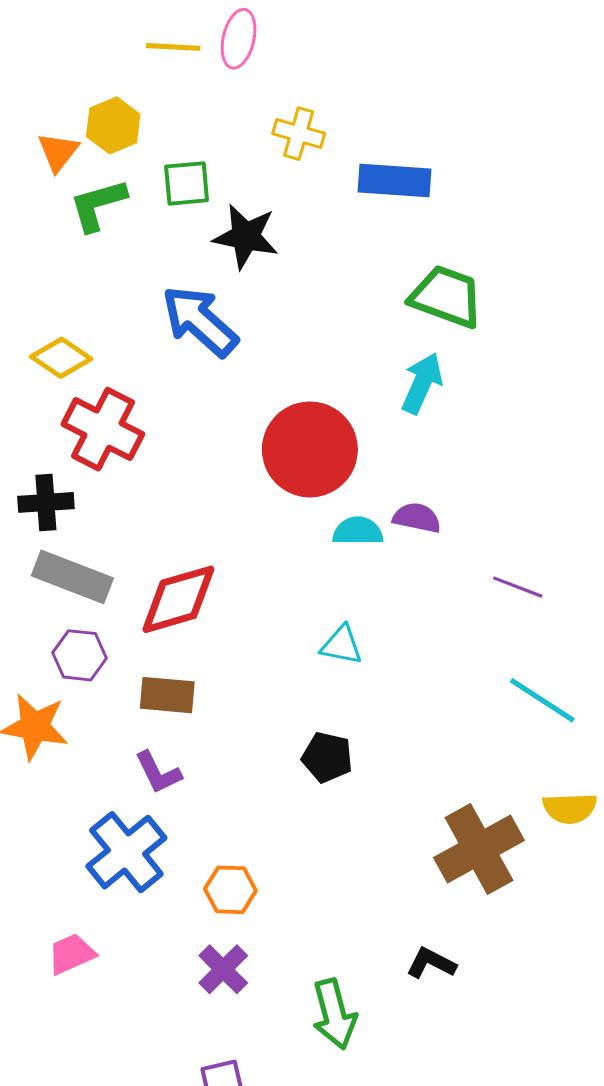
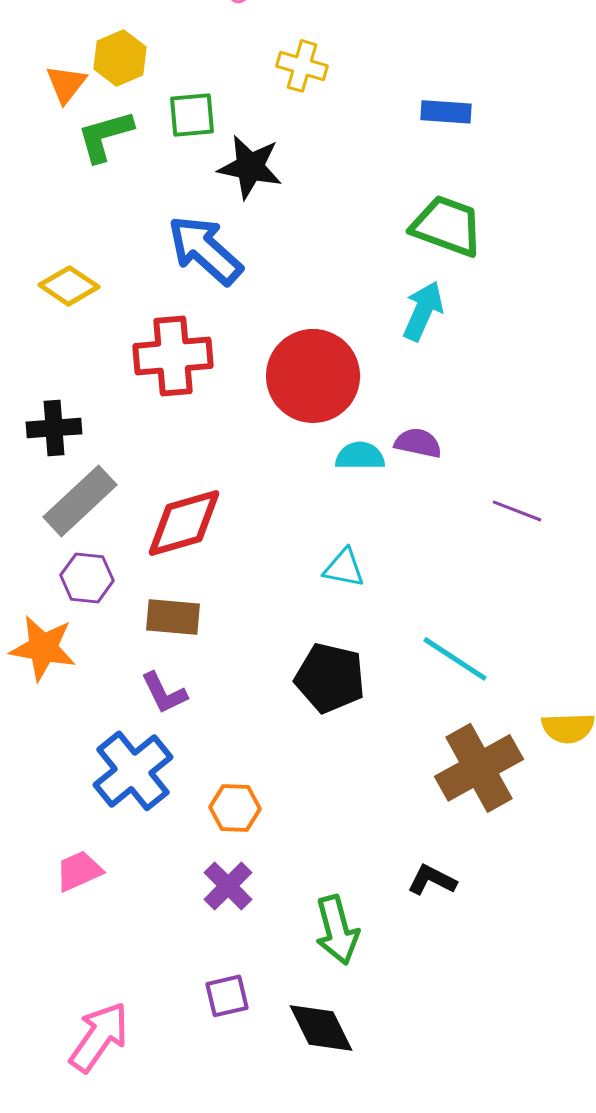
blue rectangle: (394, 180) -> (446, 112), moved, size x0.7
red cross: (103, 429) -> (173, 356), moved, turned -32
gray rectangle: (72, 577) -> (80, 501), turned -64
cyan line: (542, 700) -> (455, 659), moved
black pentagon: (327, 757) -> (330, 678), size x1.4

